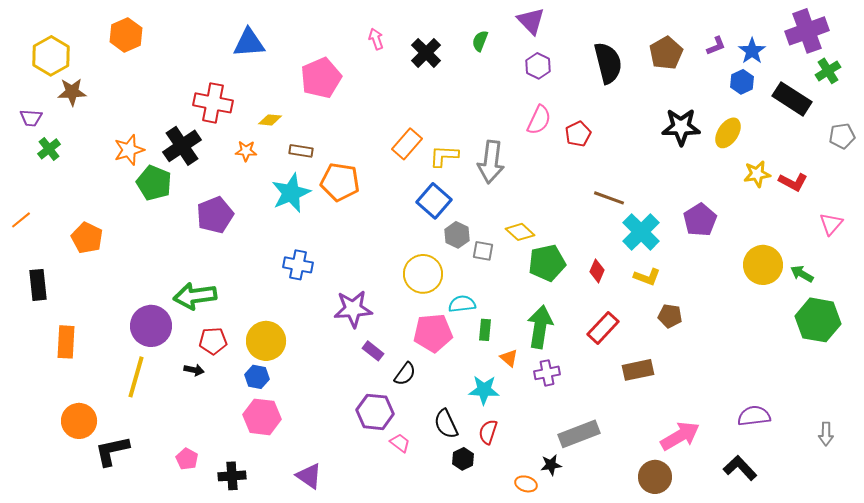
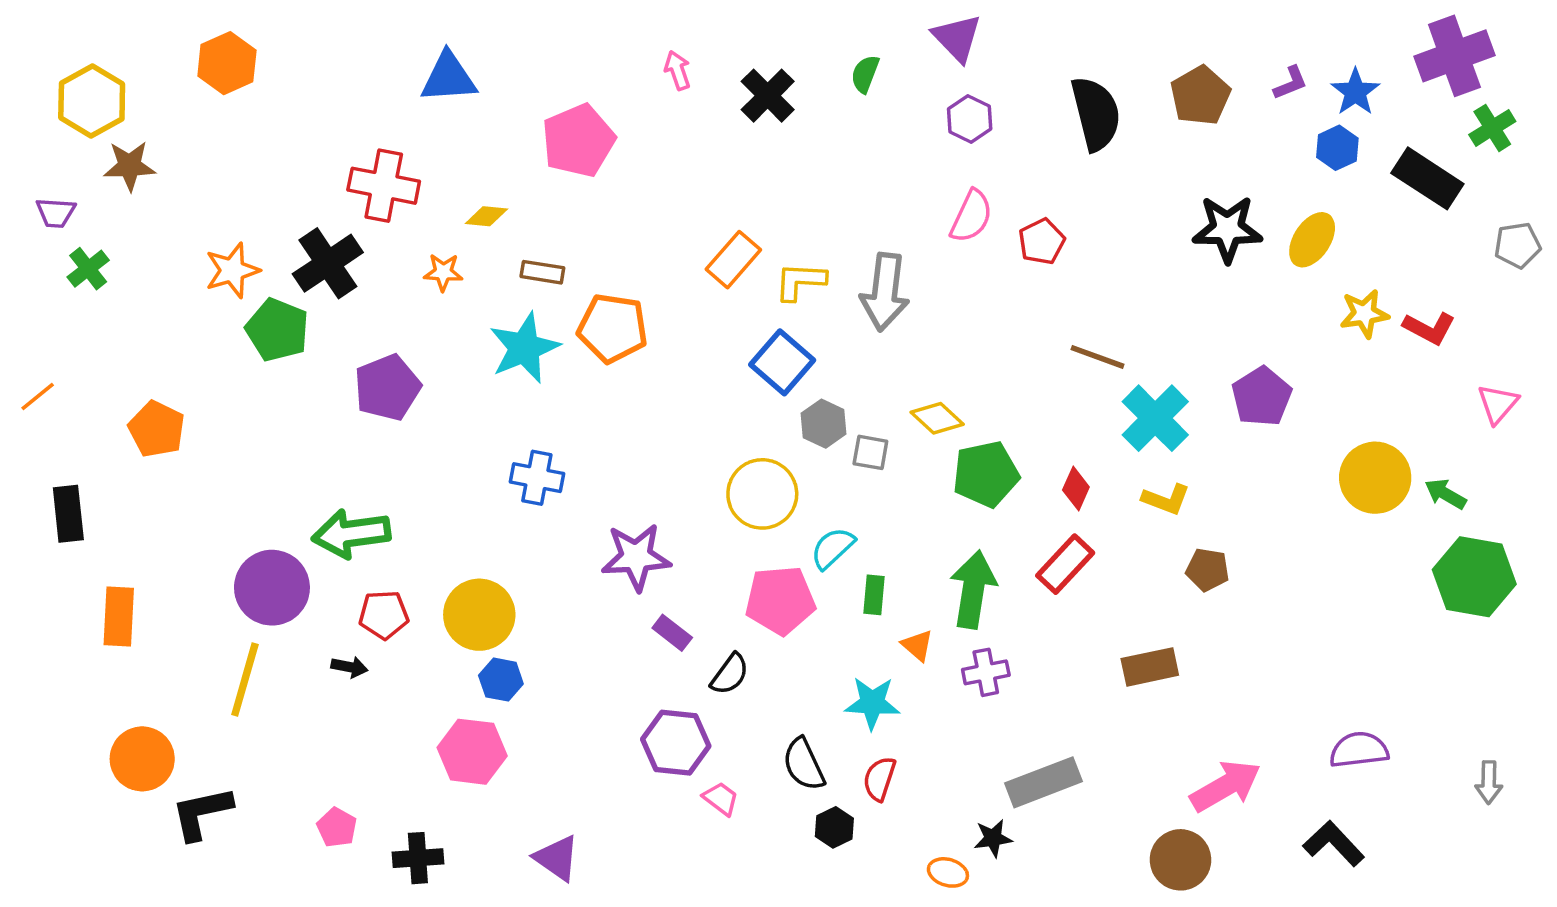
cyan semicircle: (462, 304) -> (833, 548), turned -36
red rectangle: (603, 328) -> (1065, 564), moved
blue hexagon: (257, 377) -> (501, 680), moved

